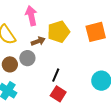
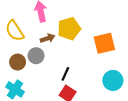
orange square: (96, 32) -> (104, 43), moved

